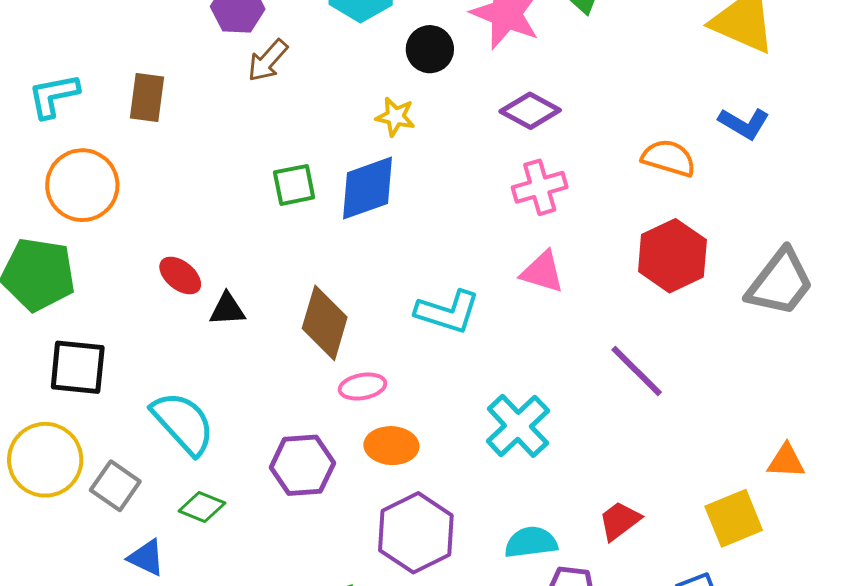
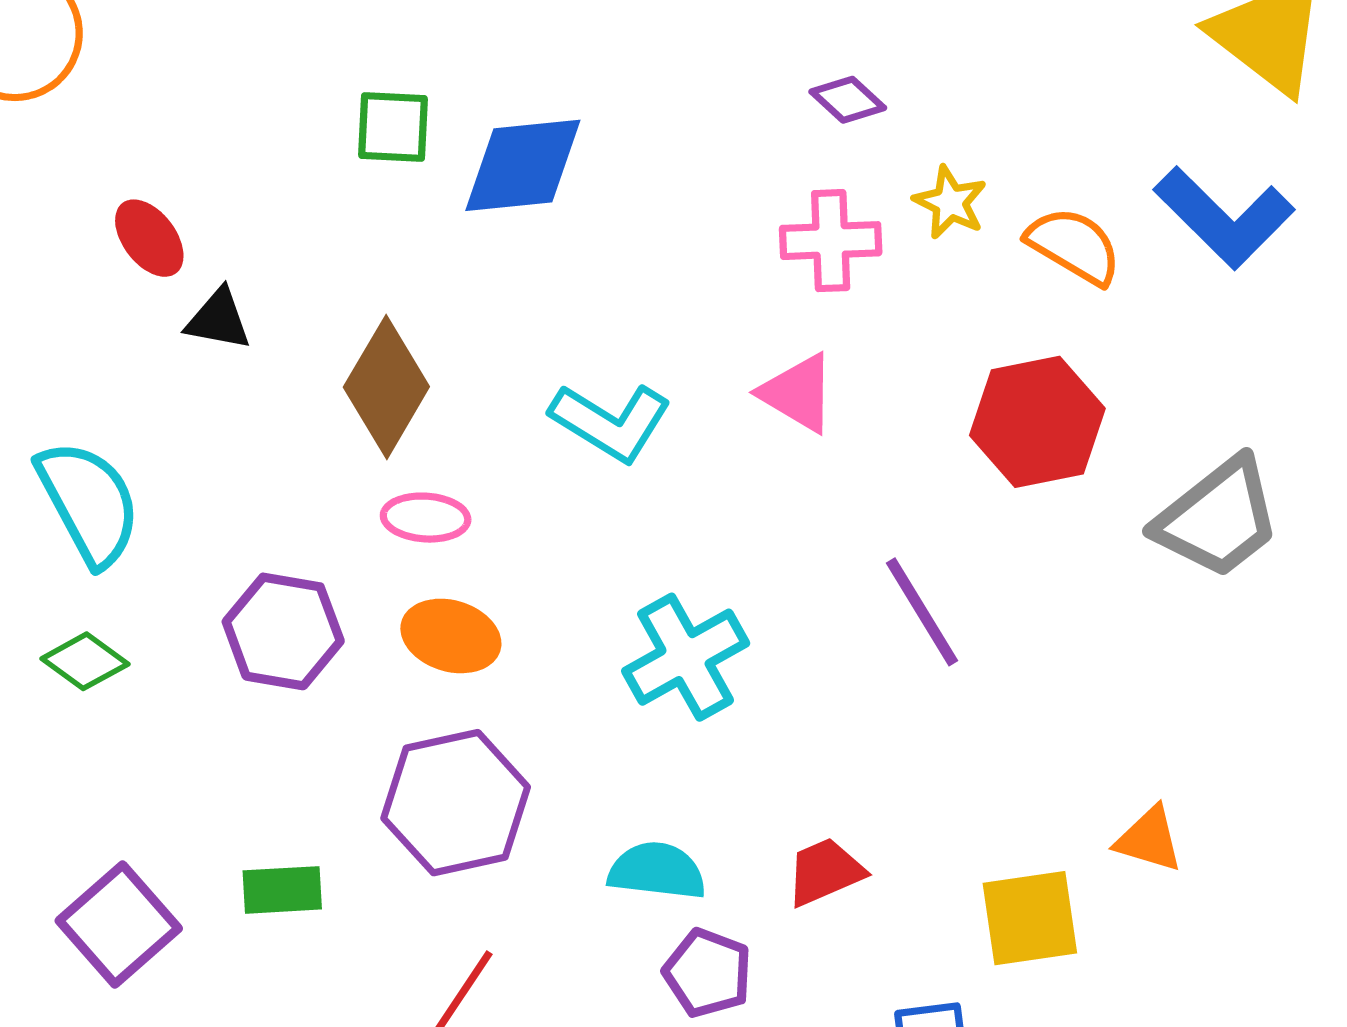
purple diamond: (530, 111) -> (848, 100), size x0.7
yellow star: (395, 117) -> (950, 202), moved
blue L-shape: (744, 123) -> (1224, 217), size x1.5

